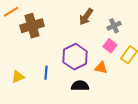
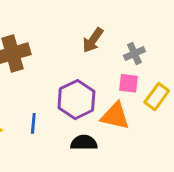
pink square: (110, 46) -> (128, 83), turned -32
orange triangle: (101, 68) -> (115, 116), size x1.5

